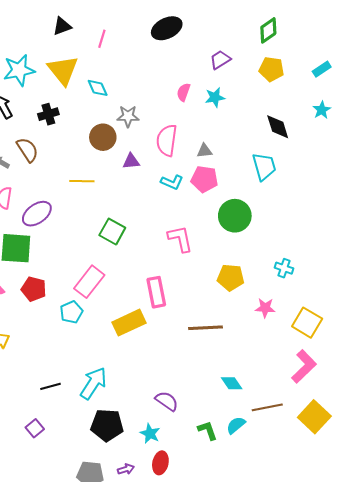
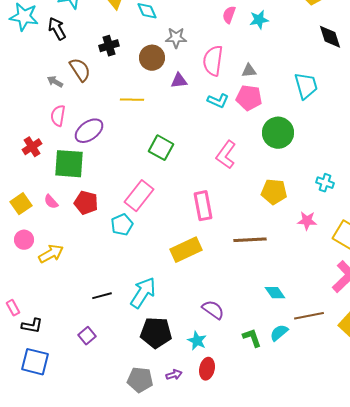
black cross: (48, 114) -> (109, 46), moved
black diamond: (278, 127) -> (330, 37), moved
pink L-shape: (180, 239) -> (226, 155), turned -132
yellow rectangle: (129, 323) -> (186, 250), moved

